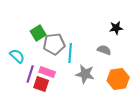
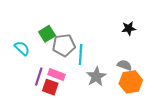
gray semicircle: (104, 50) -> (124, 65), moved
cyan semicircle: (17, 56) -> (22, 48), moved
gray star: (85, 74) -> (96, 77), turned 30

